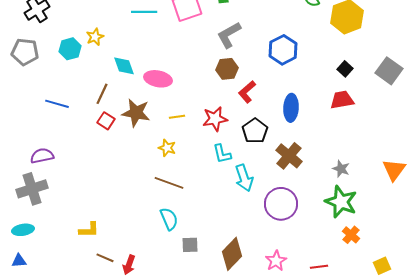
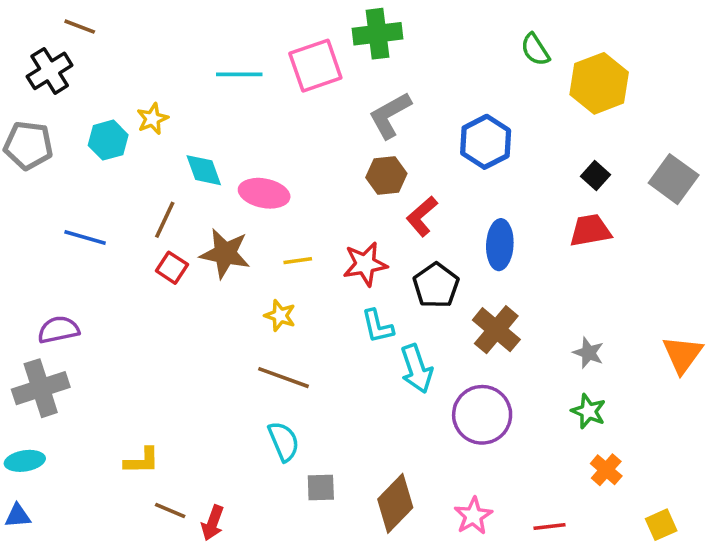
green star: (341, 202) -> (588, 411), size x0.6

